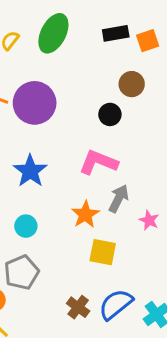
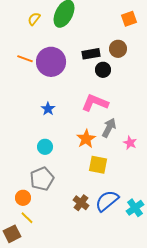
black rectangle: (116, 33) -> (91, 54), moved
blue star: (30, 171) -> (48, 109), size x0.6

